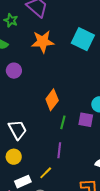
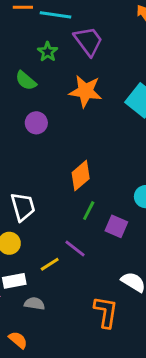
purple square: (86, 120) -> (116, 226), moved
purple line: (59, 150) -> (75, 248), turned -70
yellow line: (46, 173) -> (50, 264), moved

